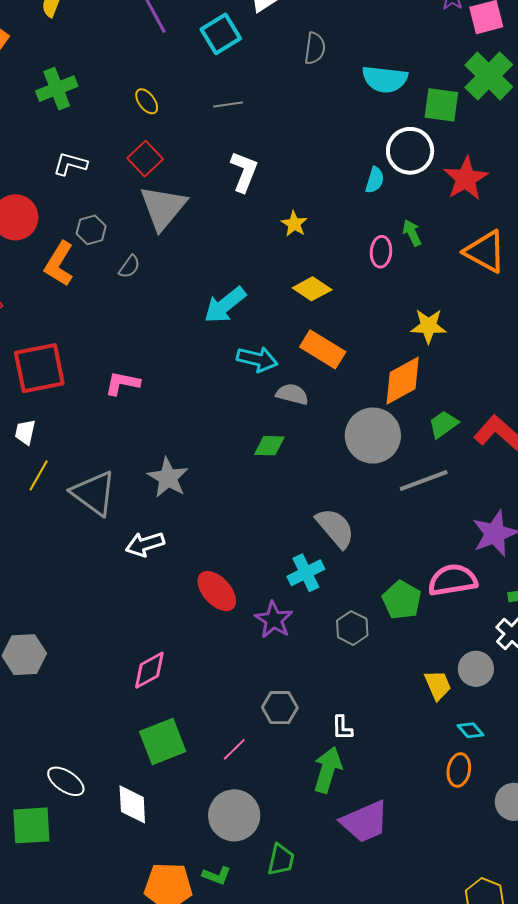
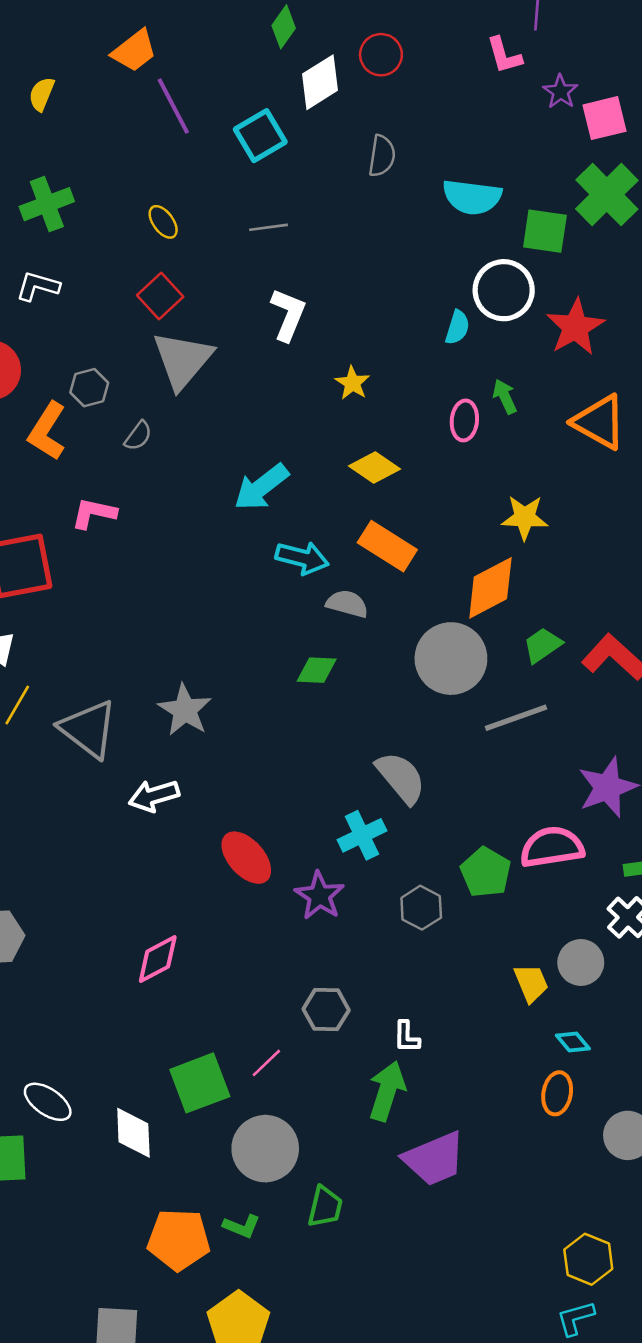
white L-shape: (70, 164) -> (38, 286), moved
pink L-shape: (122, 383) -> (94, 513), moved
green square: (163, 742) -> (200, 1083), moved

